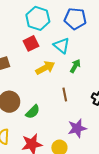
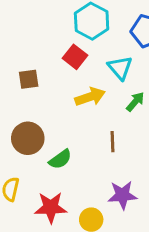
red square: (31, 43) -> (75, 57), turned -35

